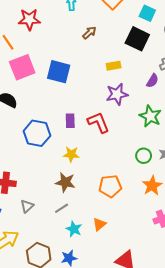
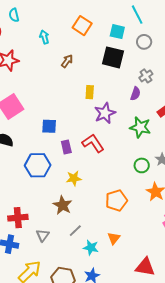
yellow rectangle: (114, 66) -> (90, 92), moved, turned -64
blue square: (59, 72) -> (49, 126), moved, size x0.7
brown star: (65, 182) -> (63, 205), moved, turned 30

